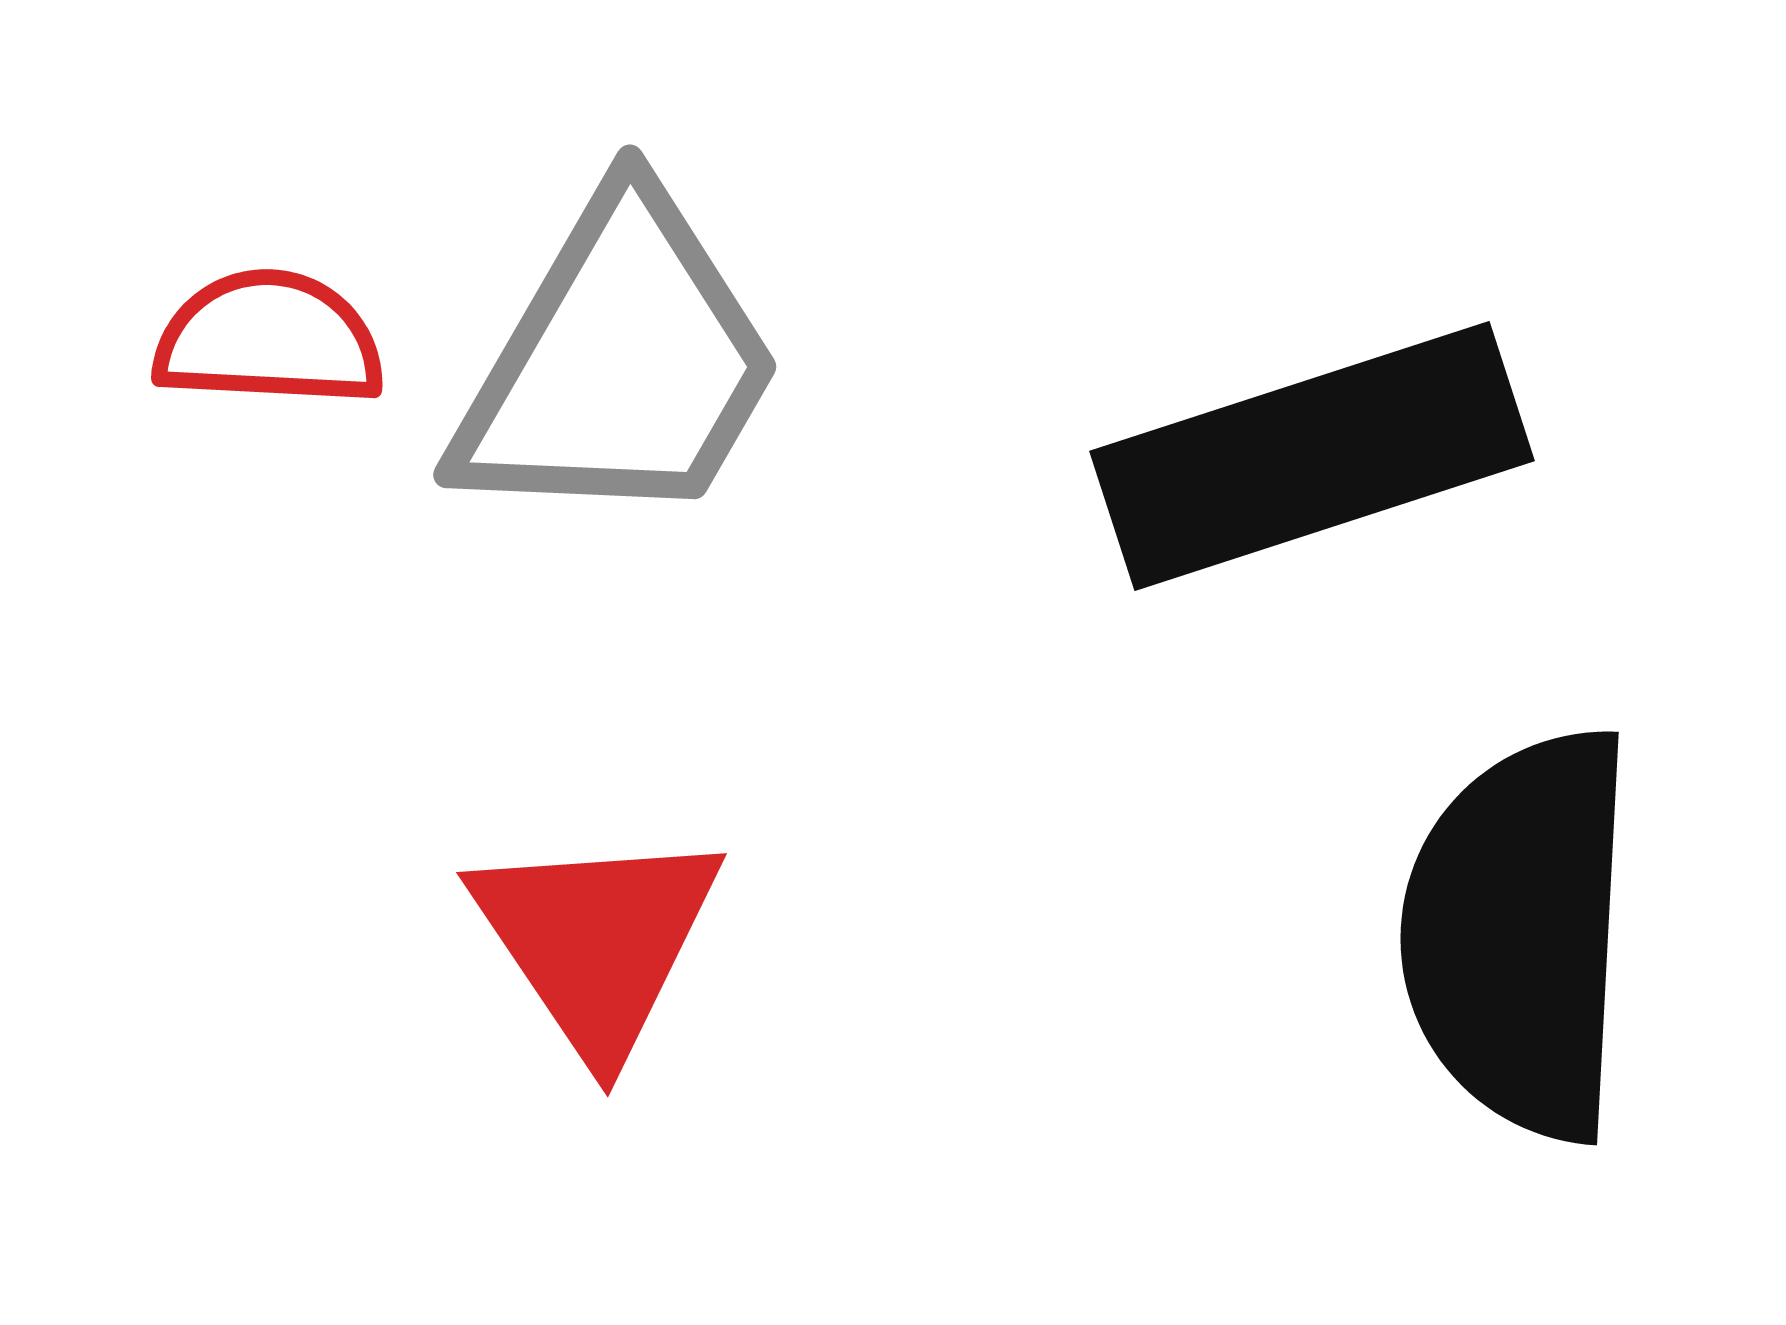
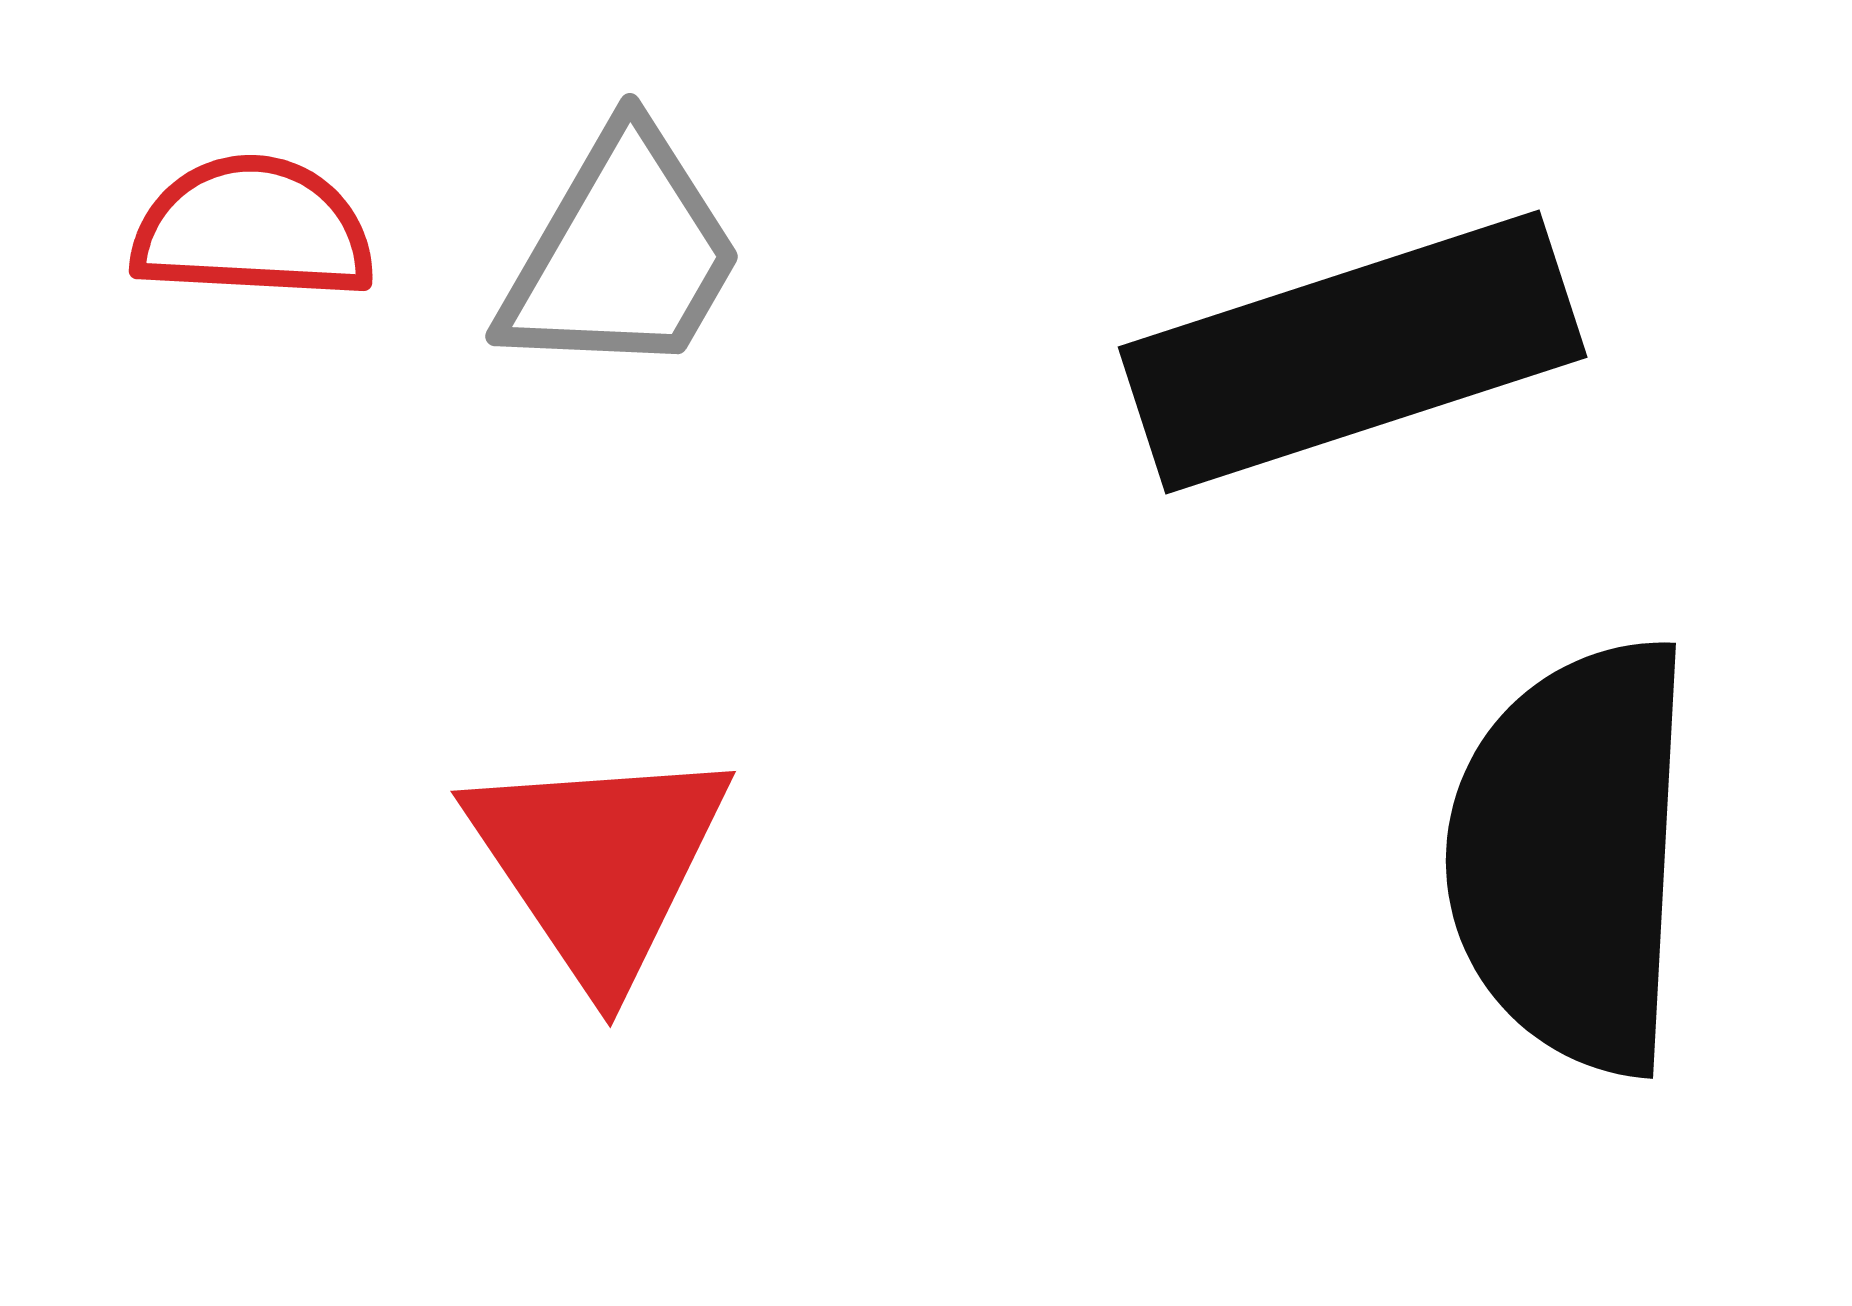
gray trapezoid: (619, 363) -> (622, 254), size x0.7

